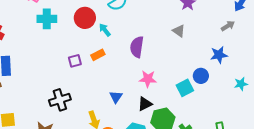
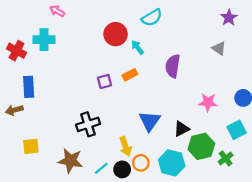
cyan cross: (47, 19) -> (44, 40), moved
pink star: (148, 79) -> (208, 102), moved
cyan square: (185, 88) -> (237, 130), moved
blue triangle: (116, 97) -> (150, 121), size x1.5

